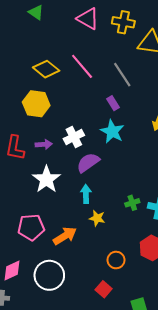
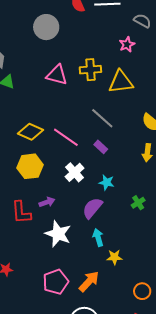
pink line: (82, 66) -> (66, 137), moved
cyan star: (112, 131) -> (107, 182), moved, size x0.7
white cross: (74, 137) -> (75, 172), moved
green cross: (132, 203) -> (138, 203), moved

